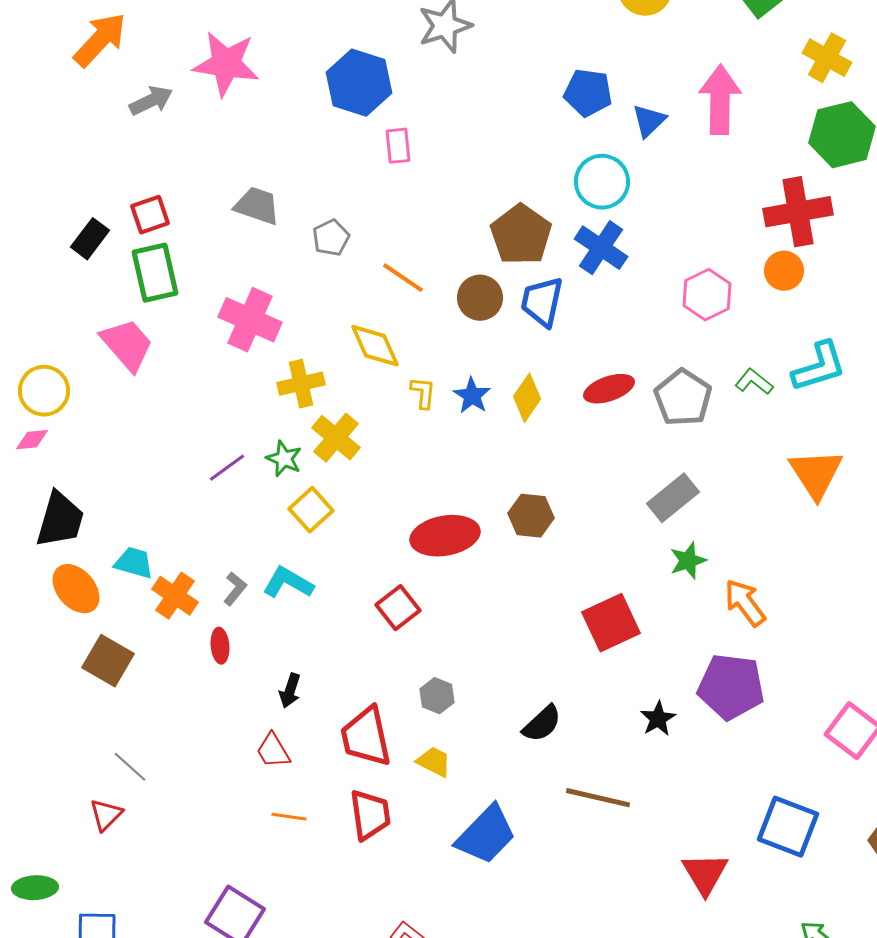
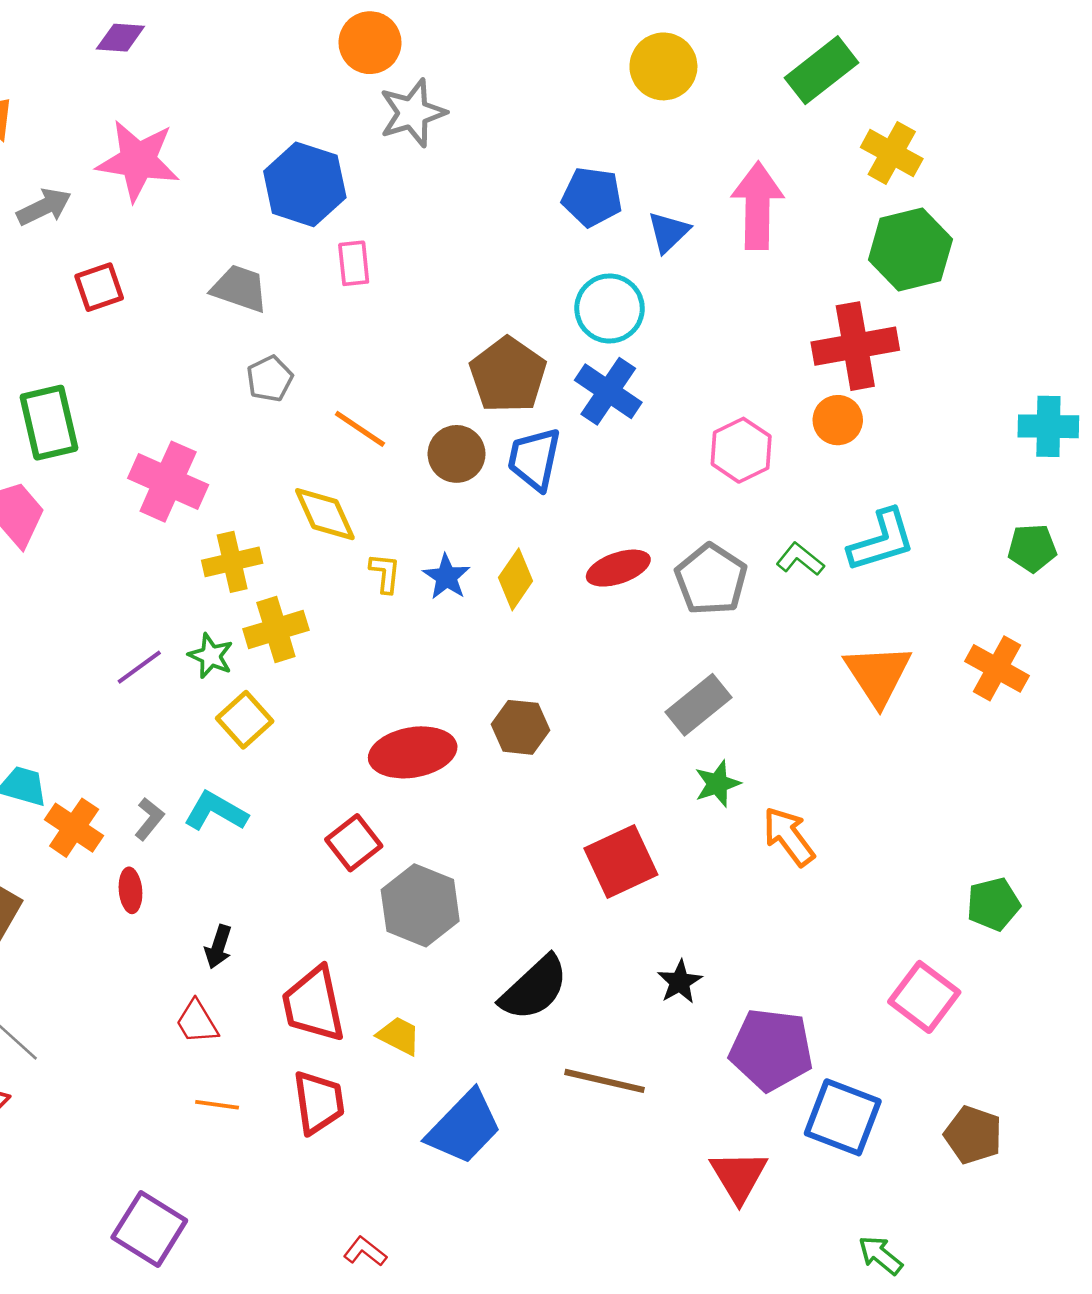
gray trapezoid: (257, 206) -> (240, 288), moved
red square: (150, 215) -> (99, 287), moved
yellow cross: (336, 438) -> (276, 630), turned 33
purple pentagon: (731, 687) -> (771, 1050), moved
gray hexagon: (437, 696) -> (420, 905), moved, size x1.8
black semicircle: (542, 724) -> (534, 988), size x1.4

